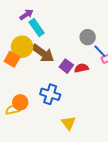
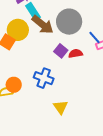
gray circle: (88, 37) -> (69, 22), moved, size x1.6
brown arrow: (43, 53) -> (43, 25), moved

